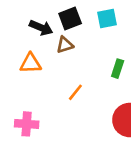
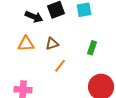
brown triangle: (65, 45) -> (52, 44), moved

